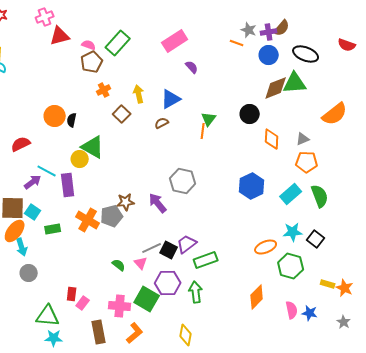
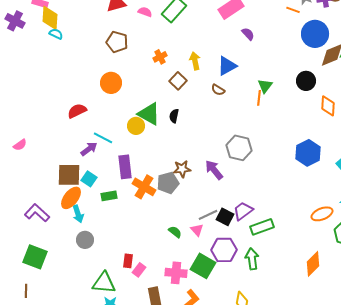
blue circle: (269, 55) -> (315, 34), moved, size x1.4
brown pentagon: (92, 62) -> (117, 42), moved, turned -30
black semicircle: (72, 120) -> (174, 116), moved
brown semicircle: (162, 123) -> (218, 90), turned -120
purple rectangle: (68, 185) -> (125, 167), moved

